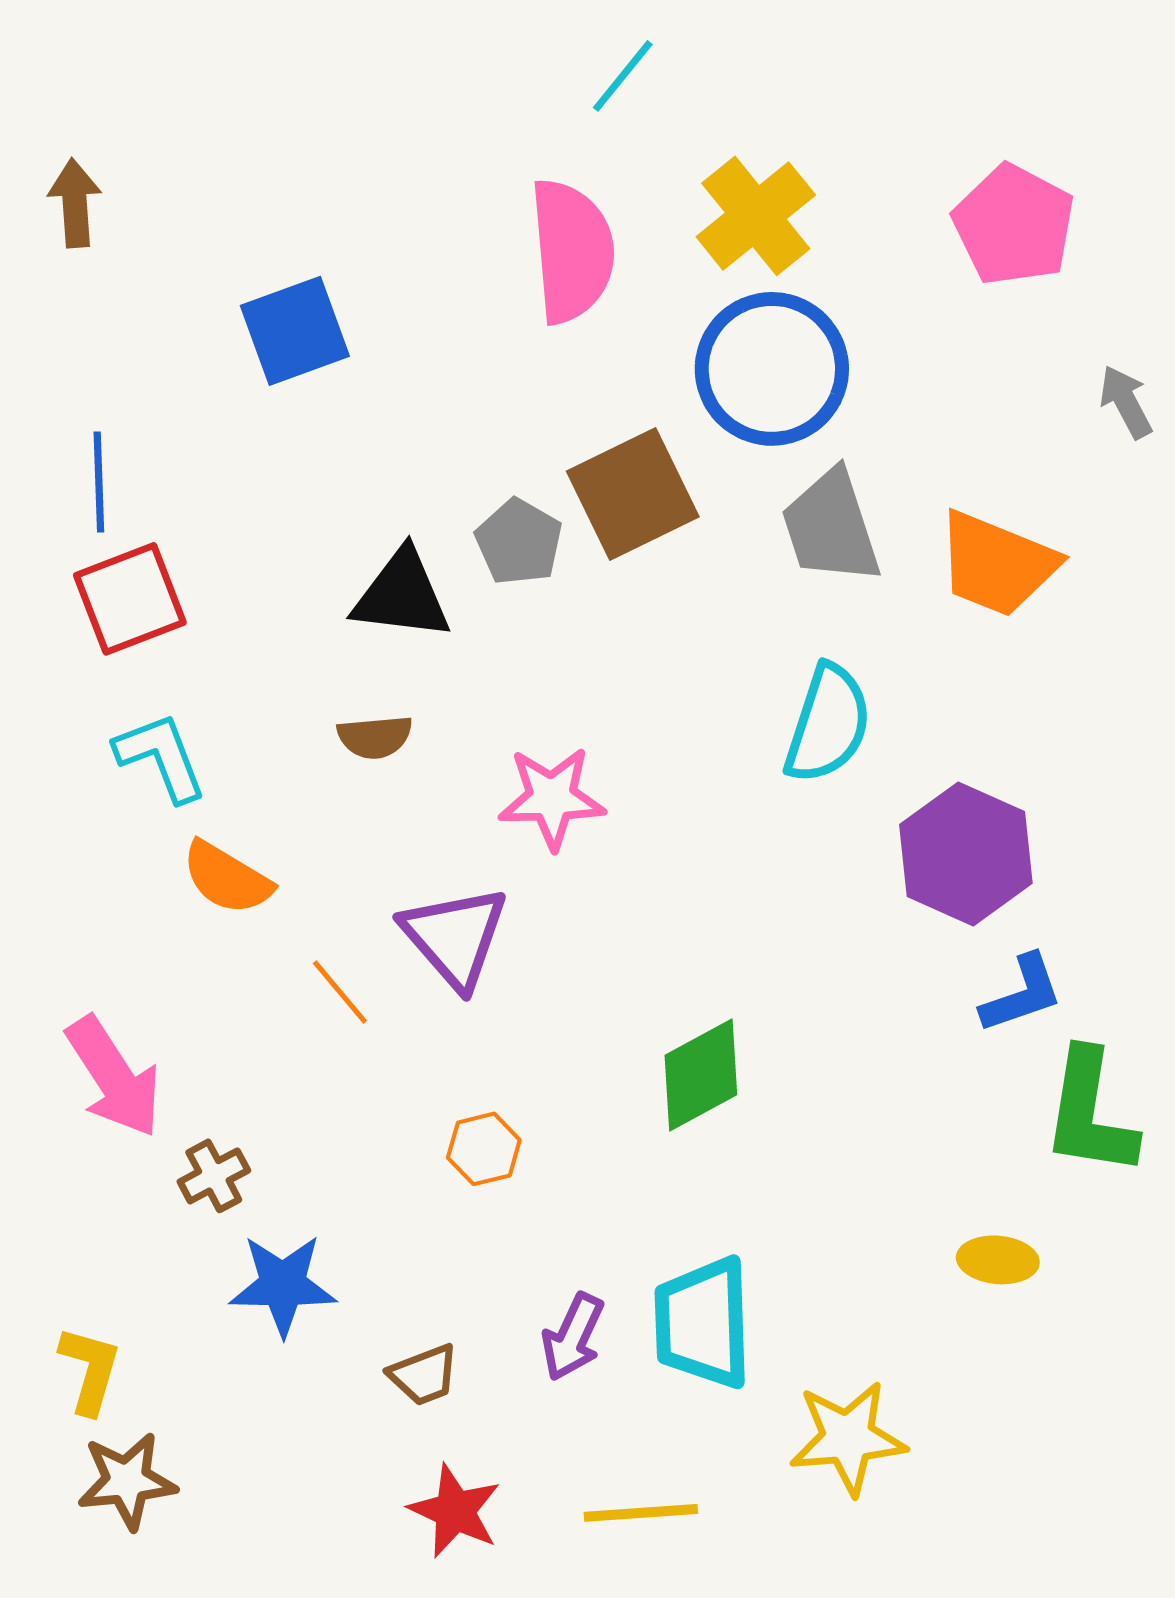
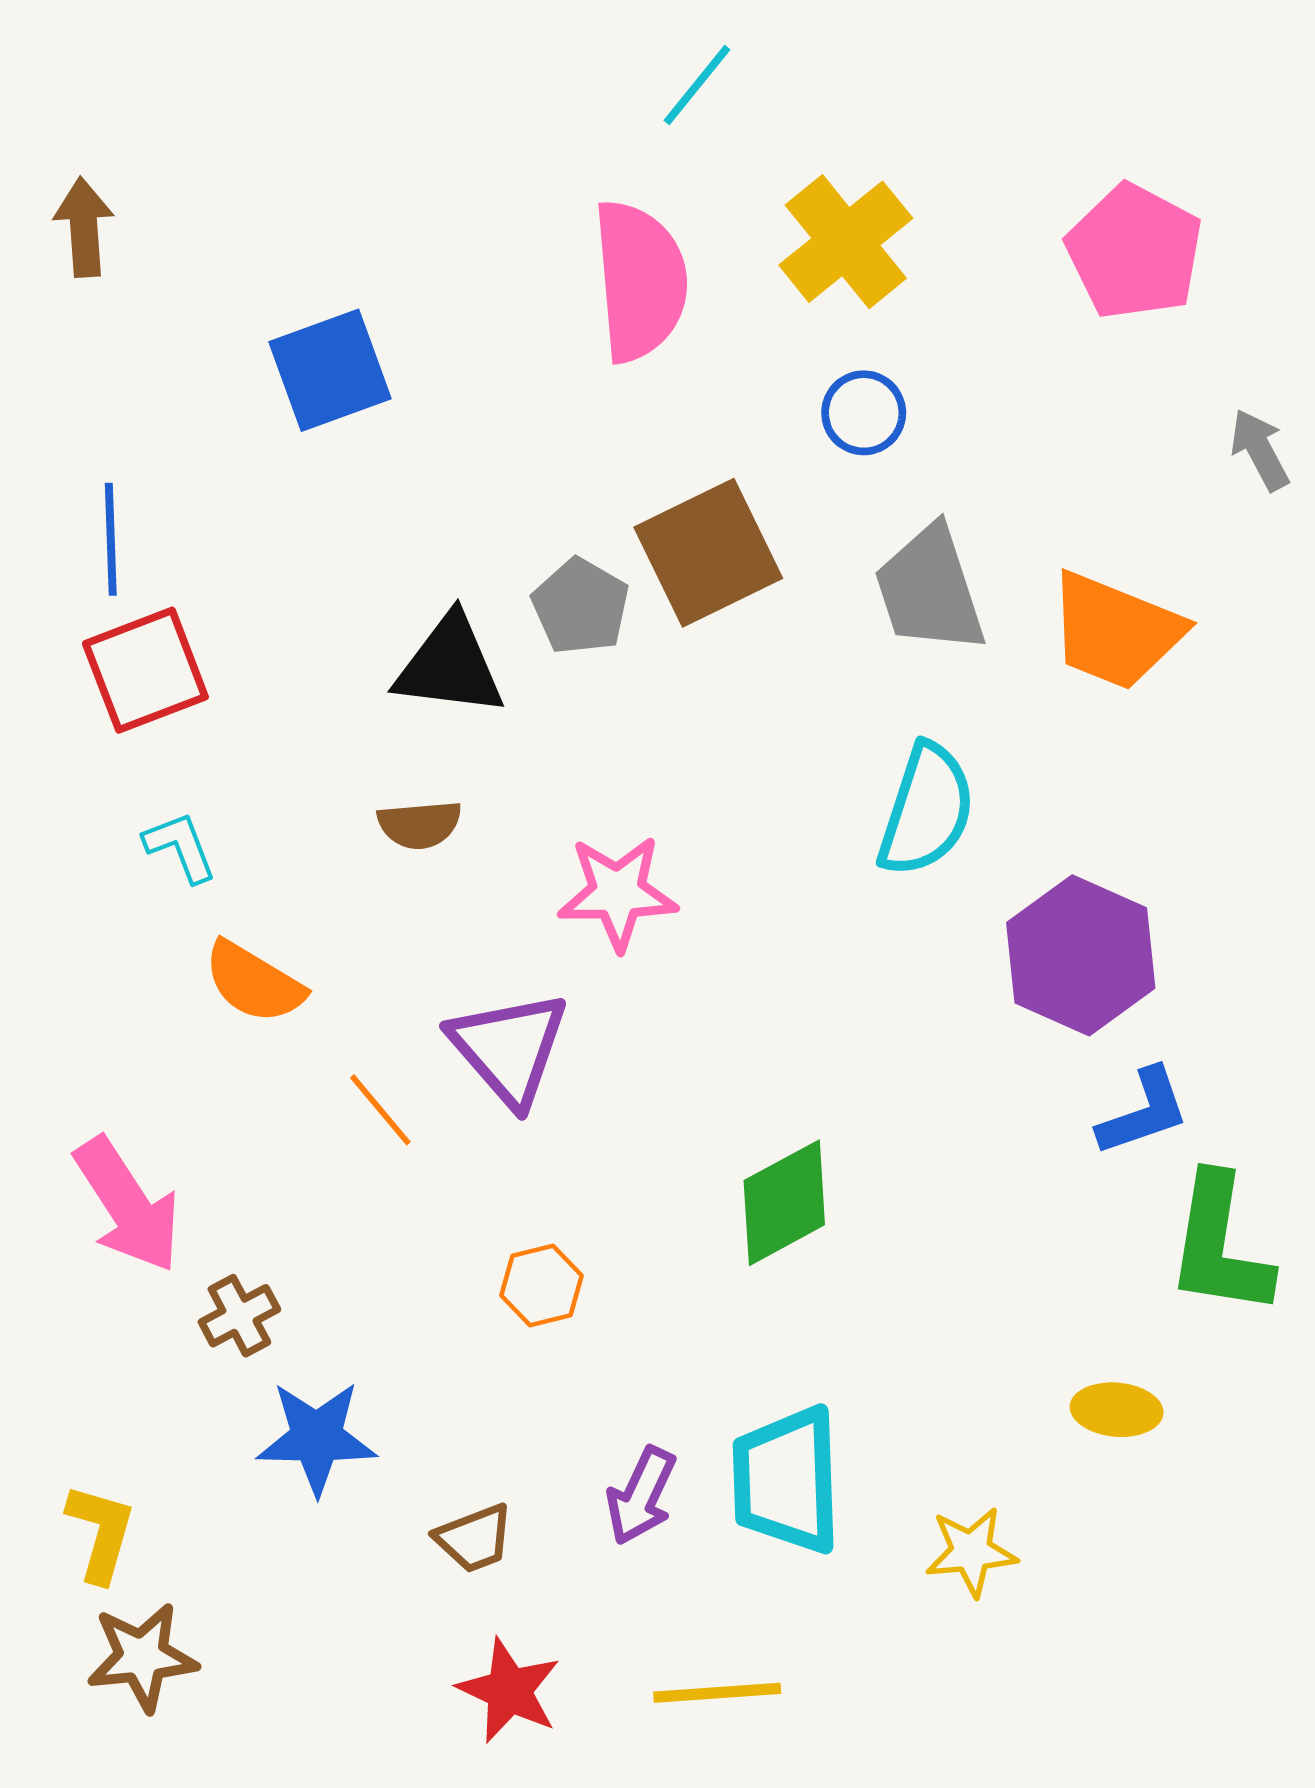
blue circle: (772, 369) -> (864, 413), size x0.5
cyan L-shape: (161, 757) -> (180, 847), size x0.7
yellow star: (848, 1438) -> (971, 1552), moved, size x0.7

